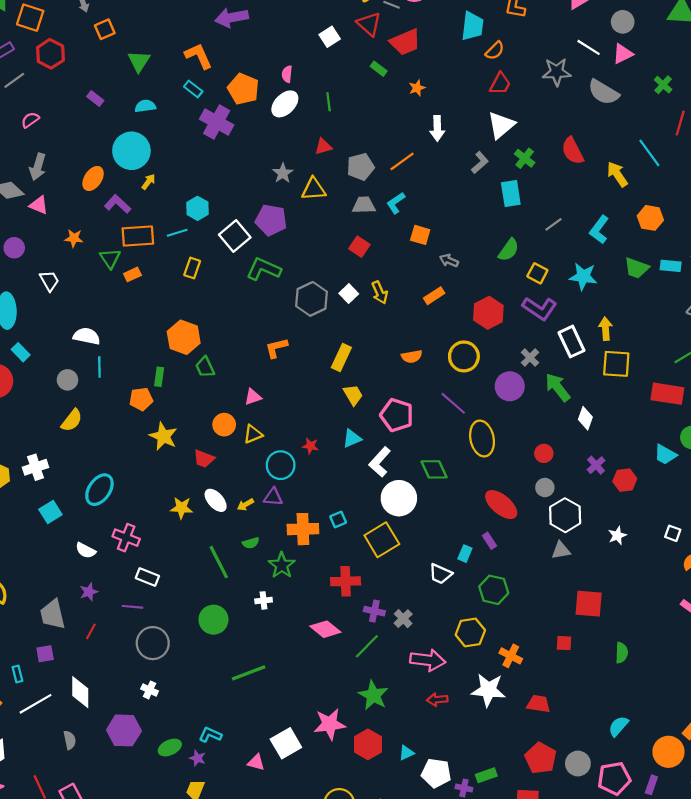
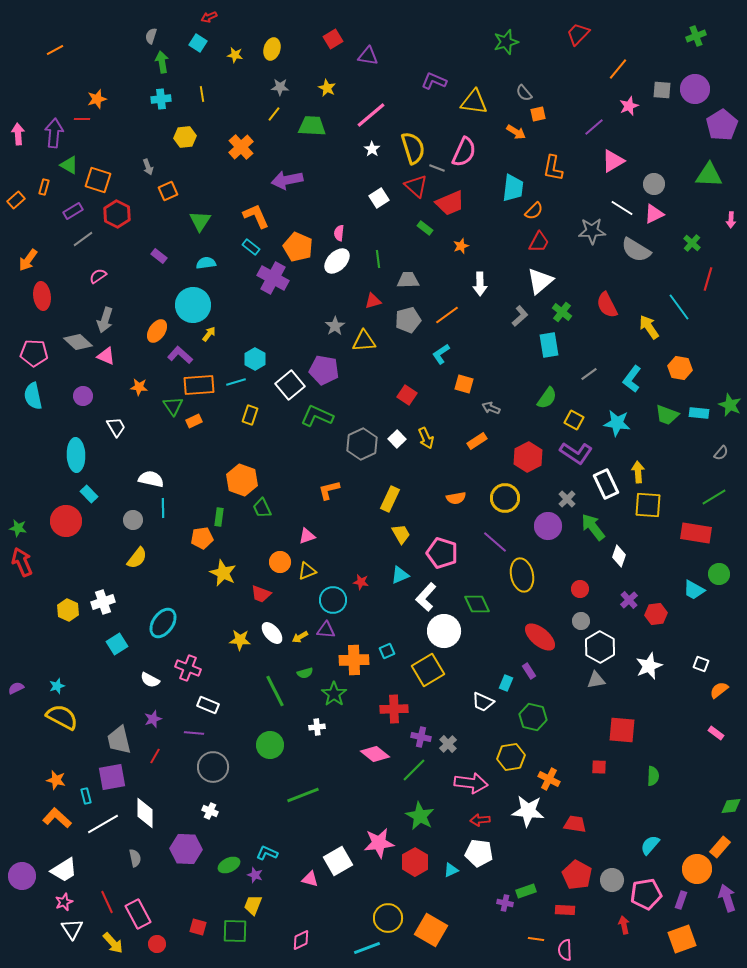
gray trapezoid: (364, 205) -> (408, 280), moved
white star: (617, 535) -> (649, 666), size x1.5
purple square: (45, 654) -> (112, 777), size x1.6
white pentagon: (436, 773) -> (479, 853), moved

